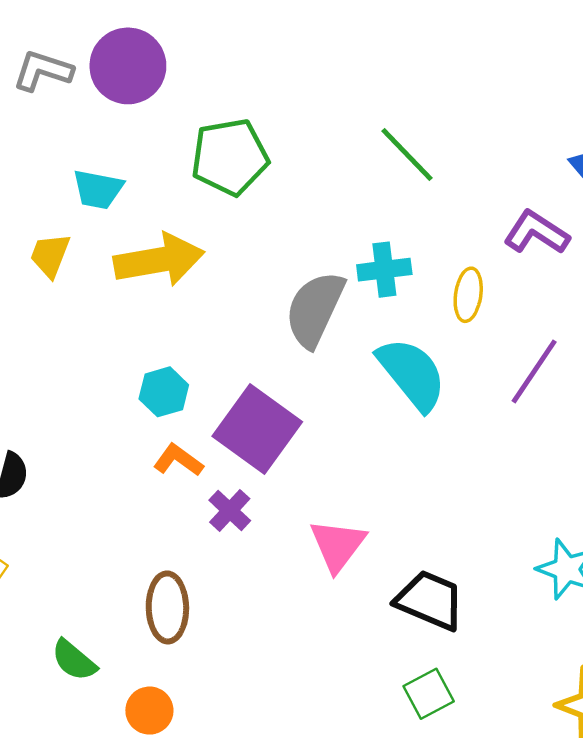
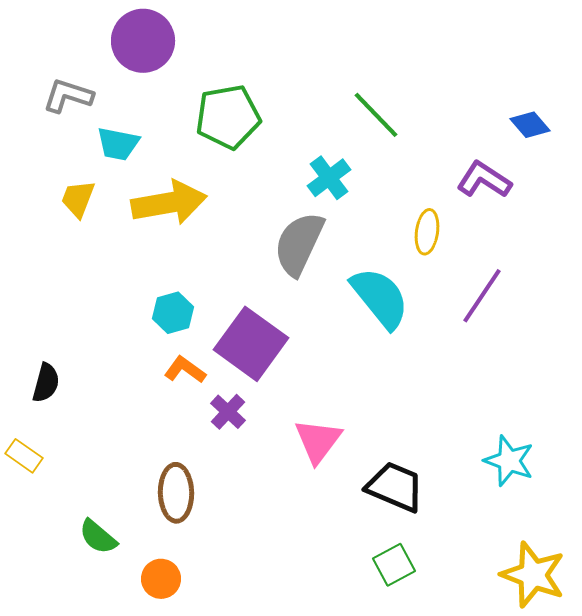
gray L-shape: (43, 71) -> (68, 96), moved
cyan cross: (384, 270) -> (329, 178), moved, turned -30

